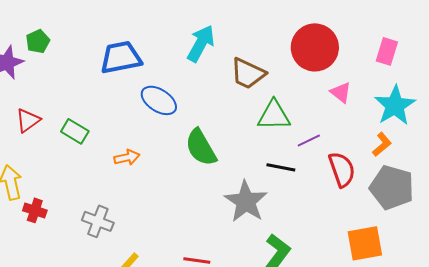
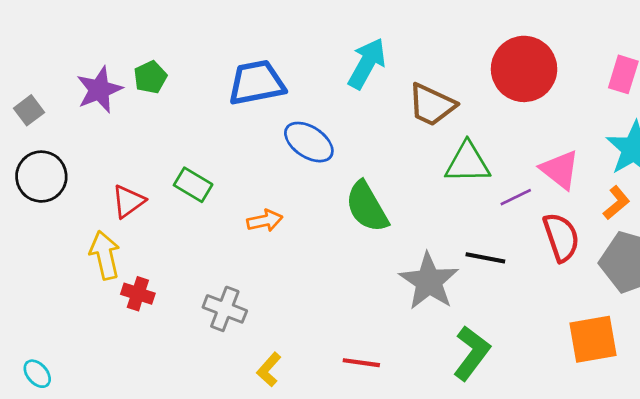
green pentagon: (38, 41) -> (150, 77), moved
pink triangle: (341, 92) -> (560, 170), moved, size x1.4
red triangle: (28, 120) -> (128, 201), moved
black line: (281, 167) -> (485, 258), moved

